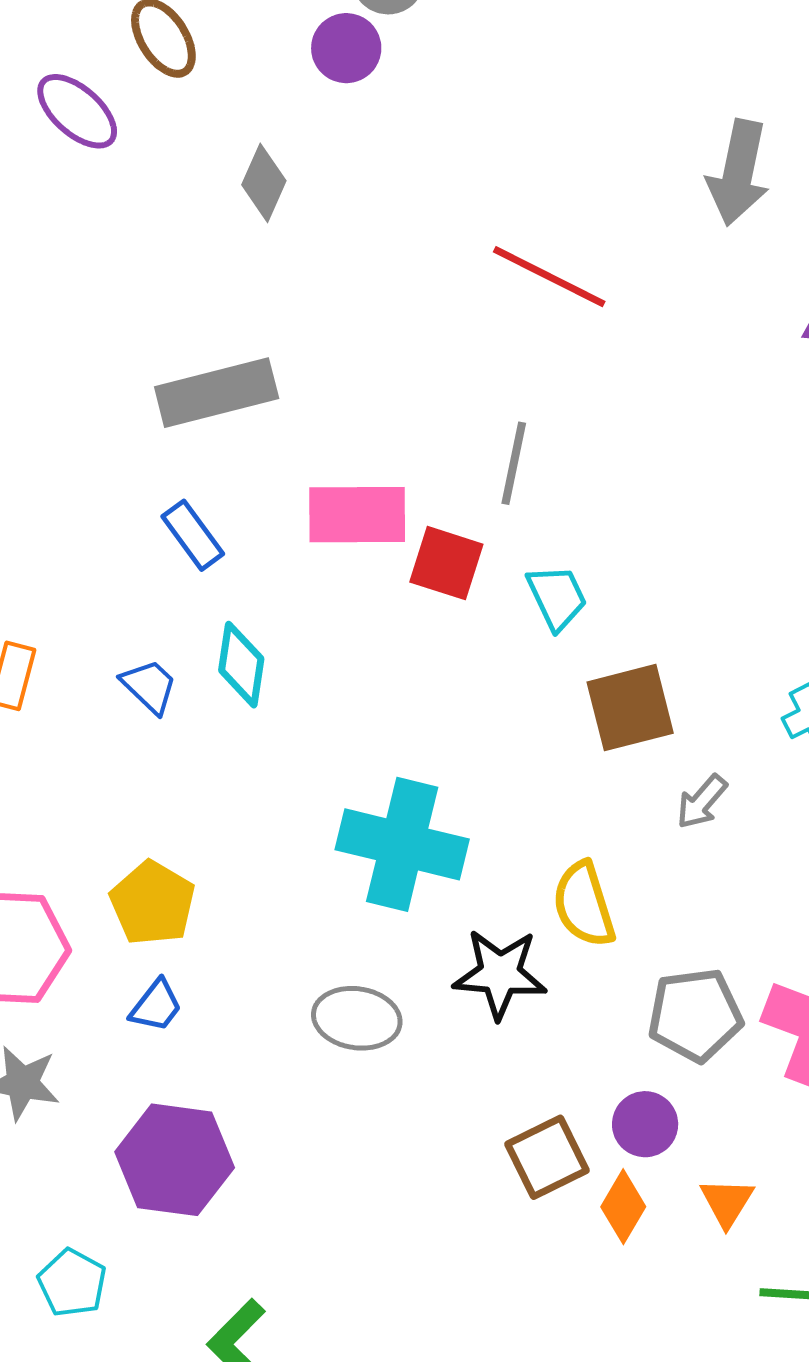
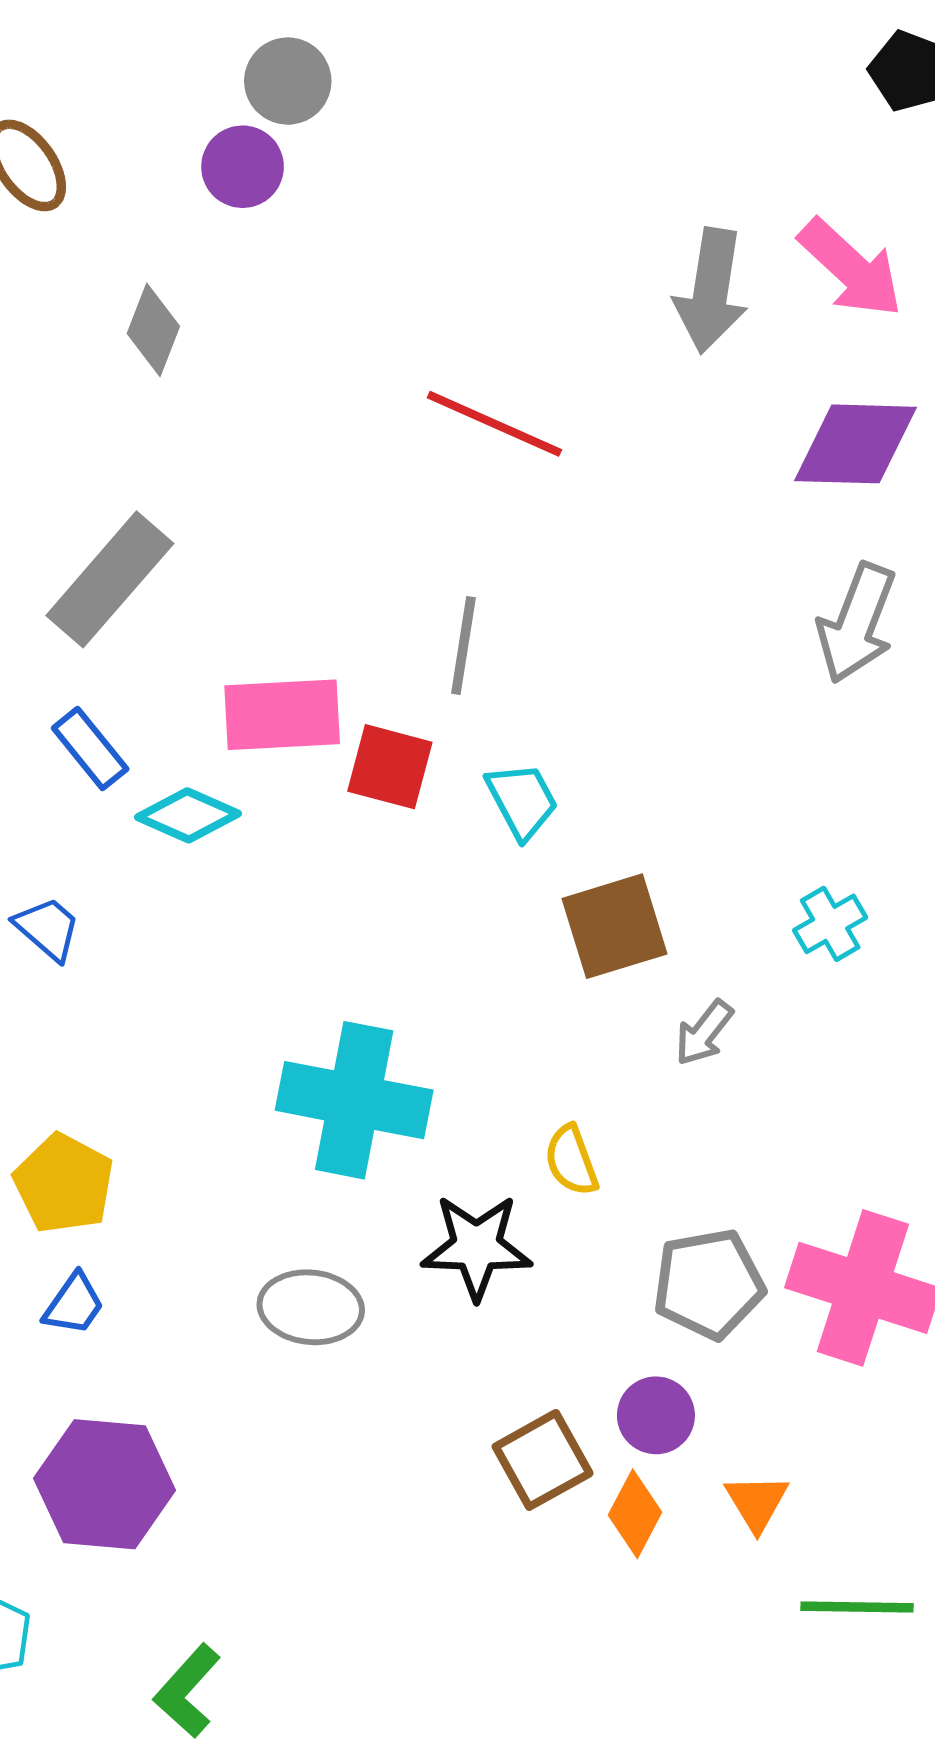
gray rectangle: (217, 393) -> (110, 579), turned -32
cyan diamond: (241, 665) -> (188, 815), moved, turned -72
yellow semicircle: (584, 904) -> (571, 1160), size x0.7

